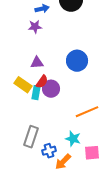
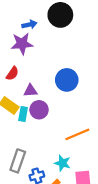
purple star: (35, 27) -> (22, 44), size x1.5
purple triangle: (37, 63) -> (30, 91), moved
red semicircle: (42, 82) -> (12, 74), moved

